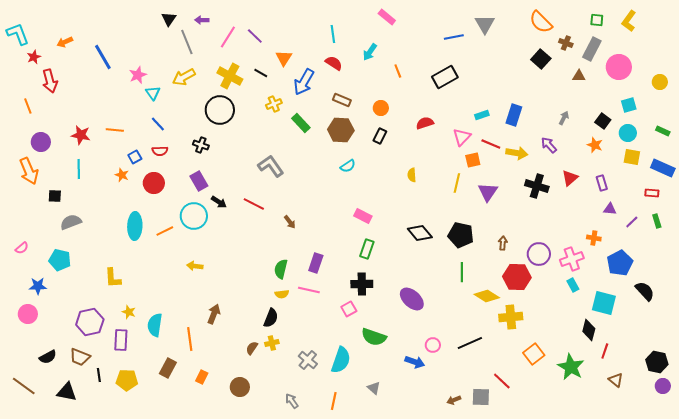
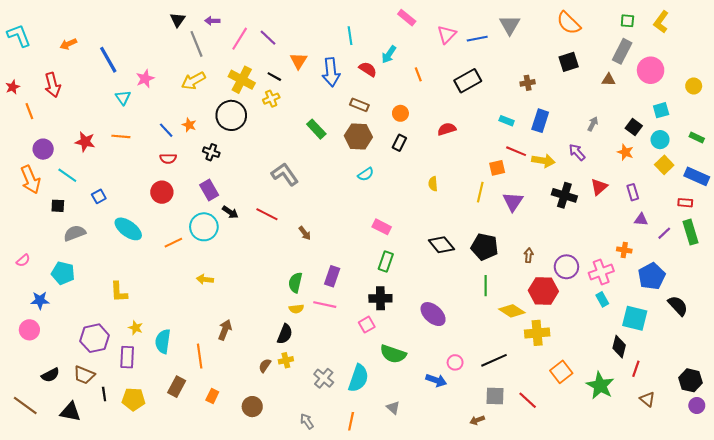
brown cross: (566, 43) -> (528, 83), moved, turned -32
red star: (34, 57) -> (13, 87), moved
black square: (541, 59) -> (569, 62), turned 30
red semicircle: (334, 63) -> (368, 69), moved
blue arrow: (304, 82) -> (331, 72), moved, turned -36
cyan triangle: (153, 93) -> (123, 98), moved
yellow cross: (274, 104) -> (271, 99), moved
cyan rectangle: (482, 115) -> (507, 121), turned 40
pink triangle: (462, 137) -> (447, 34), moved
blue square: (135, 157) -> (99, 196), moved
yellow square: (632, 157) -> (664, 165), turned 36
cyan line: (79, 169) -> (67, 175), moved, turned -54
orange star: (122, 175) -> (189, 125), moved
green rectangle: (657, 221) -> (691, 232), size x1.6
cyan ellipse: (135, 226) -> (128, 229), moved, turned -56
gray square: (481, 397) -> (495, 396), moved

